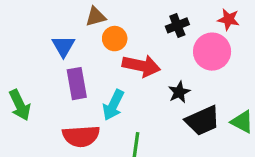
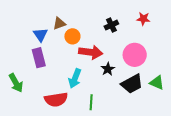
blue triangle: (63, 46) -> (40, 35), moved
pink circle: (212, 52) -> (135, 55), moved
purple rectangle: (77, 84) -> (39, 58), moved
black star: (179, 92) -> (108, 69), moved

